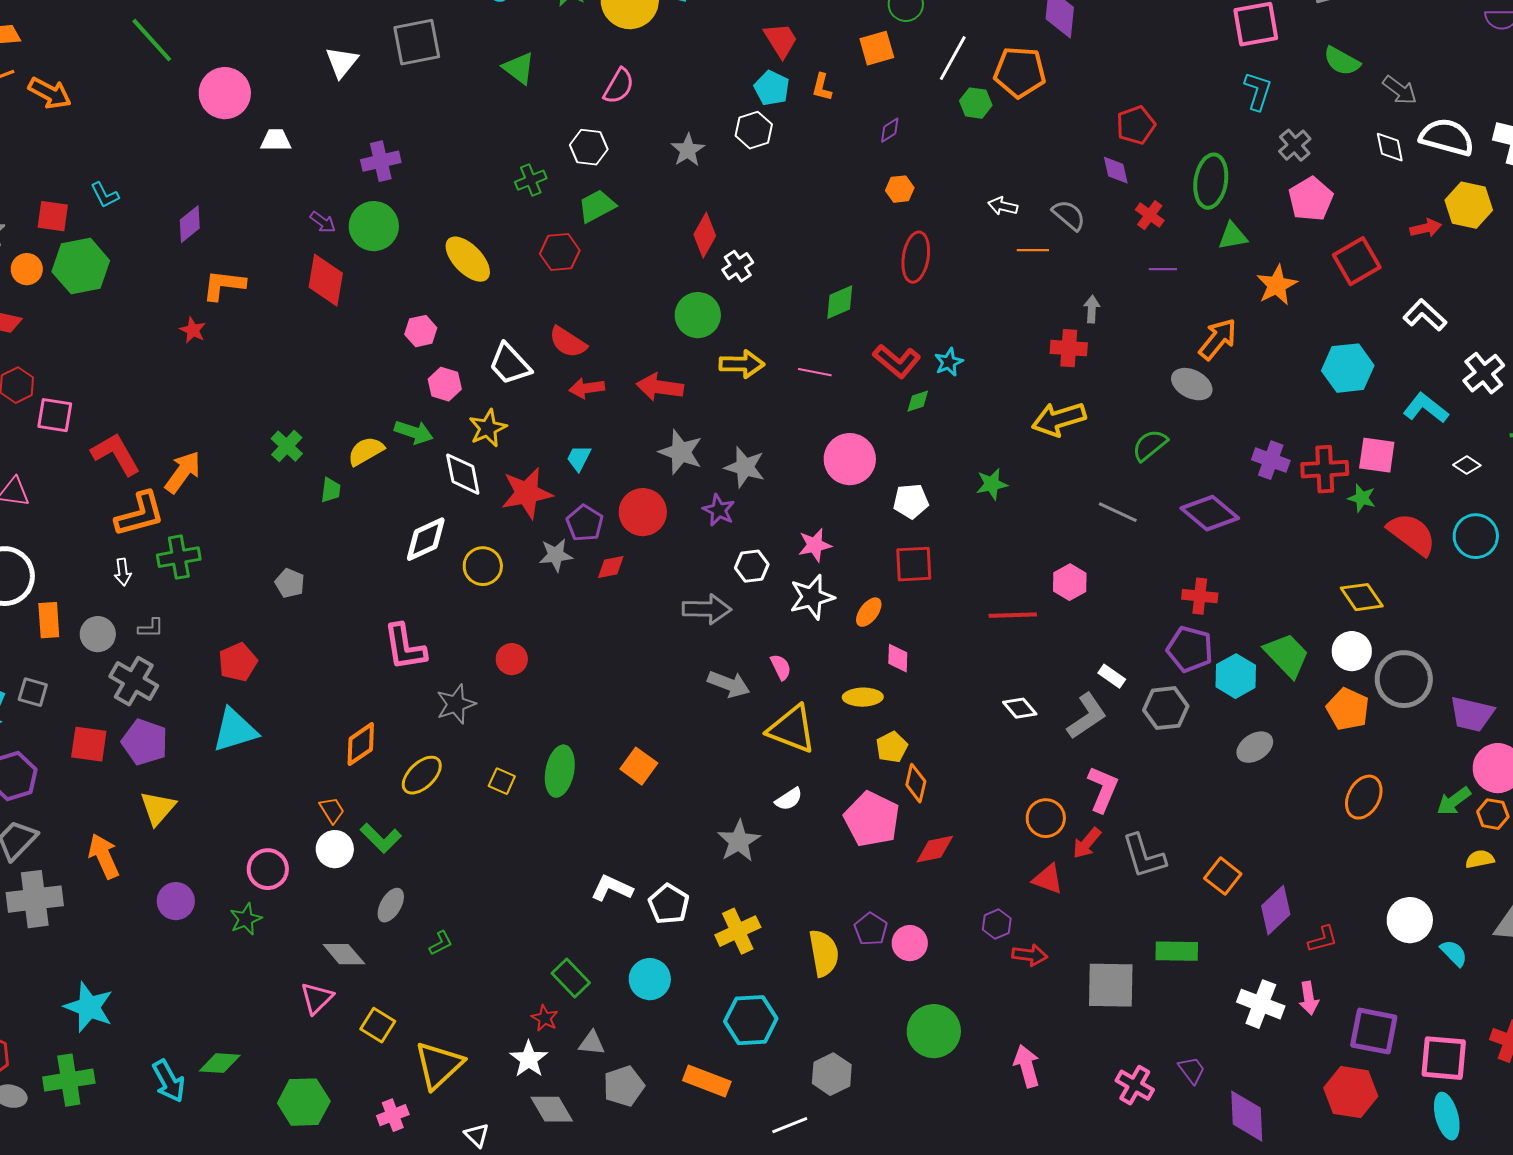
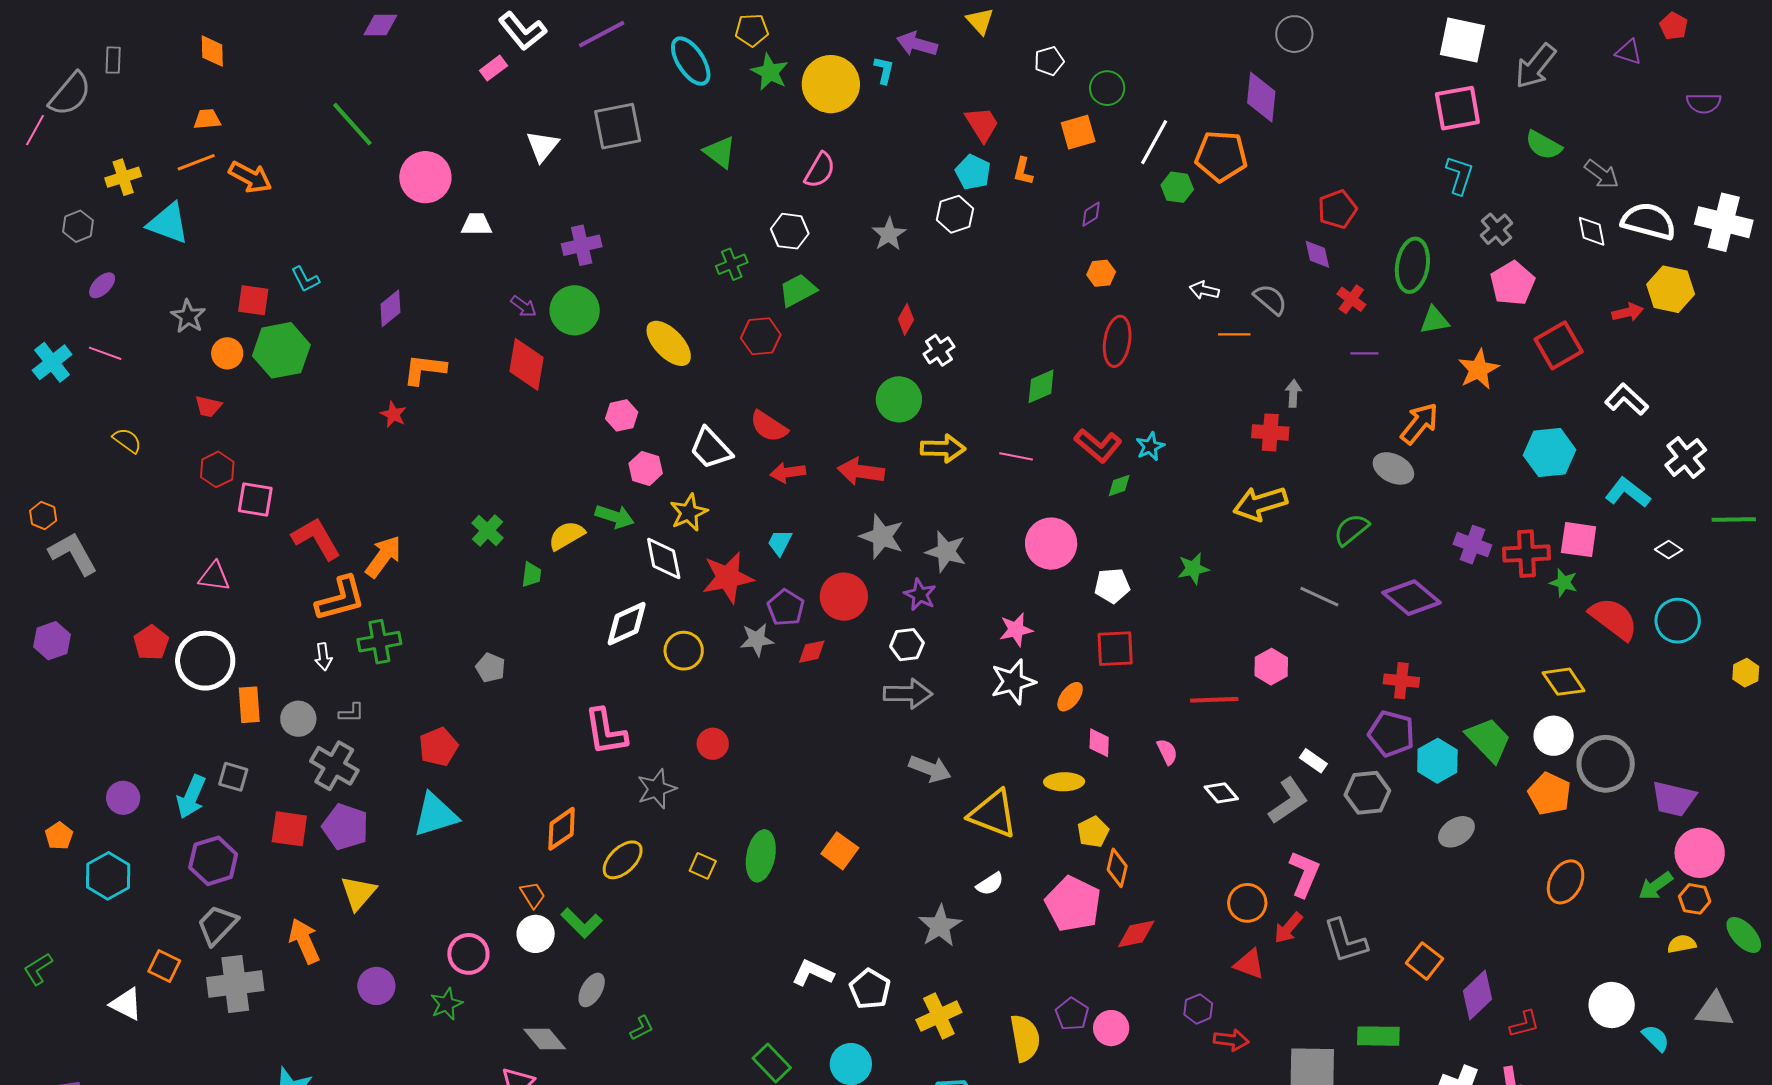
red diamond: (705, 235) -> (906, 319), size x0.7
white hexagon: (752, 566) -> (907, 645), moved
pink semicircle: (781, 667) -> (1167, 752), moved

